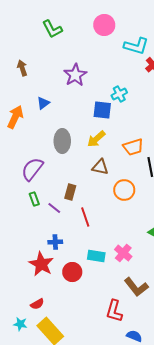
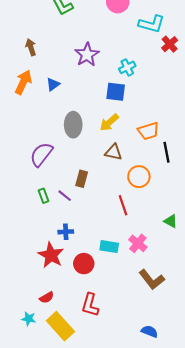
cyan cross: (119, 94) -> (127, 67), moved
orange arrow: (15, 117) -> (23, 82), moved
green rectangle: (34, 199) -> (43, 196), moved
red line: (85, 217) -> (123, 205), moved
red L-shape: (114, 311) -> (90, 305), moved

